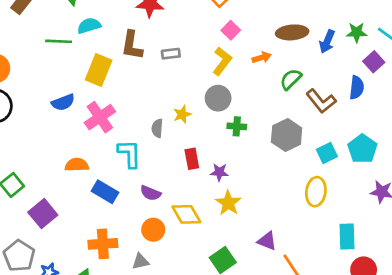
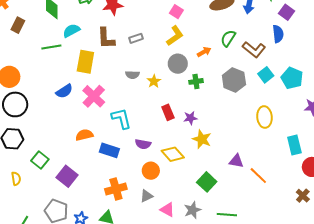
orange arrow: (262, 58) -> (204, 52), moved
yellow L-shape: (222, 61) -> (175, 36), turned 30
gray semicircle: (157, 128) -> (132, 75), moved, turned -80
cyan square: (327, 153) -> (266, 75), moved

